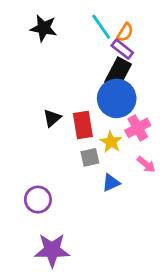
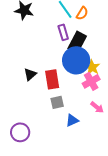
purple rectangle: (122, 49) -> (63, 32), moved, turned 35
yellow star: (111, 142) -> (92, 67), moved

